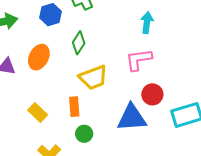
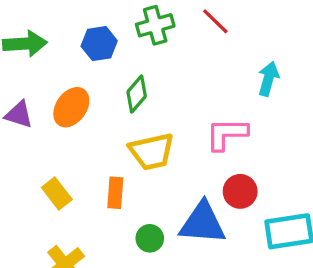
cyan arrow: (147, 23) -> (268, 79), moved
green circle: (84, 134) -> (150, 238), moved

